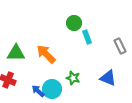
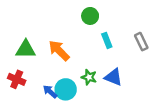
cyan rectangle: (87, 37) -> (107, 40), moved
blue triangle: (108, 78) -> (113, 77), moved

